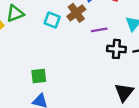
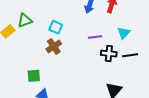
brown cross: (76, 13) -> (54, 46), moved
green square: (39, 76) -> (34, 76), moved

